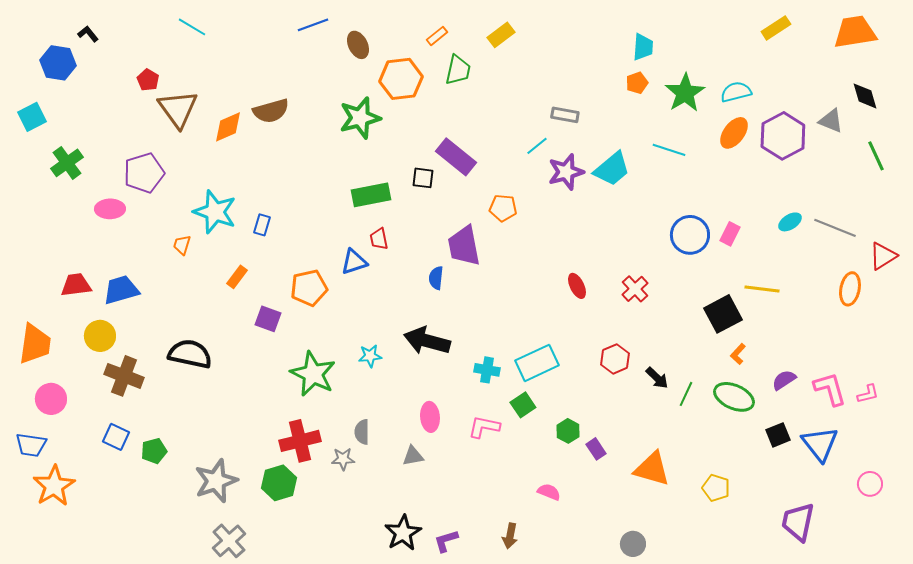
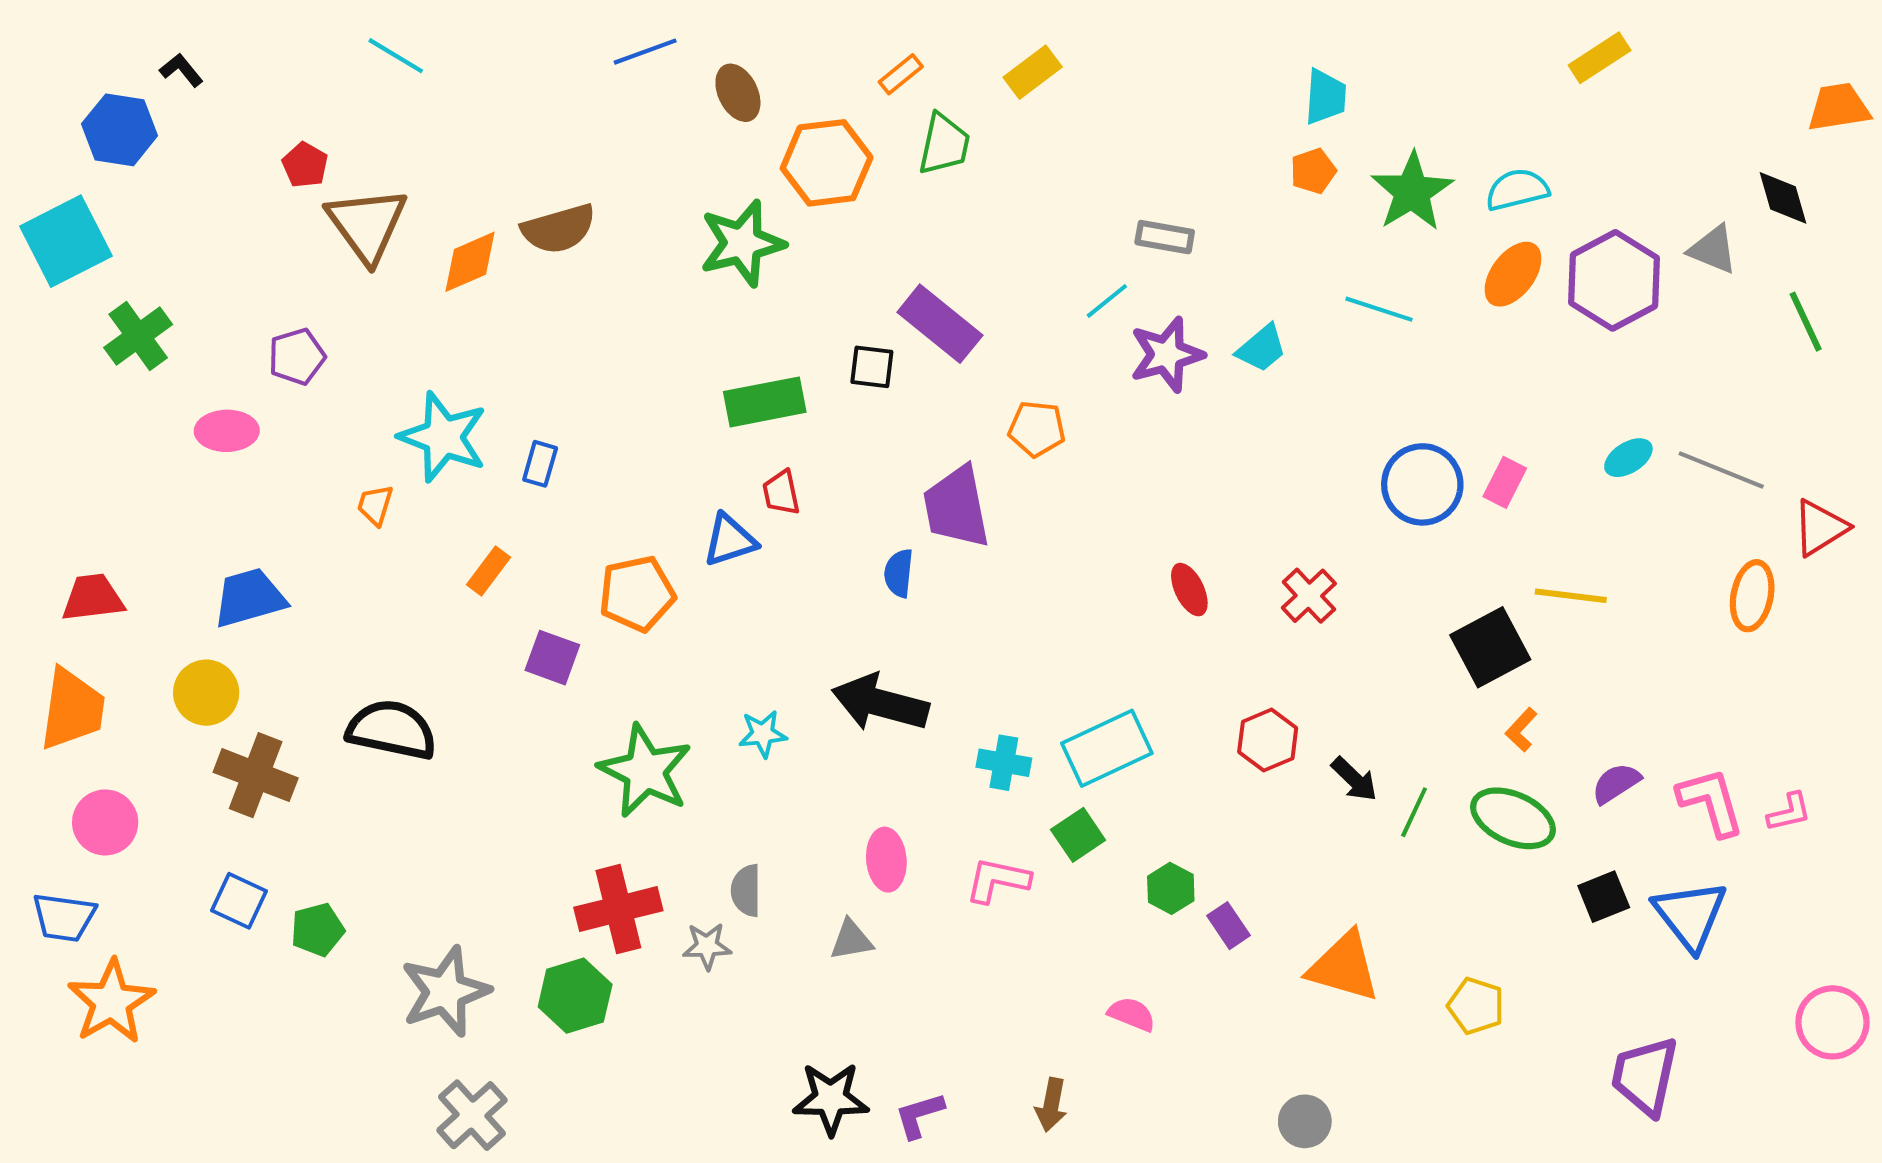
orange trapezoid: (855, 32) -> (1839, 107), moved, size x0.7
cyan square: (32, 117) -> (66, 241), size x1.5
cyan trapezoid: (612, 169) -> (1262, 348), size x0.7
purple pentagon: (144, 173) -> (297, 357), size x0.7
red trapezoid: (76, 285) -> (93, 598), moved
pink circle: (870, 484) -> (1832, 1022), moved, size x1.4
black star: (403, 533) -> (831, 1099), turned 30

